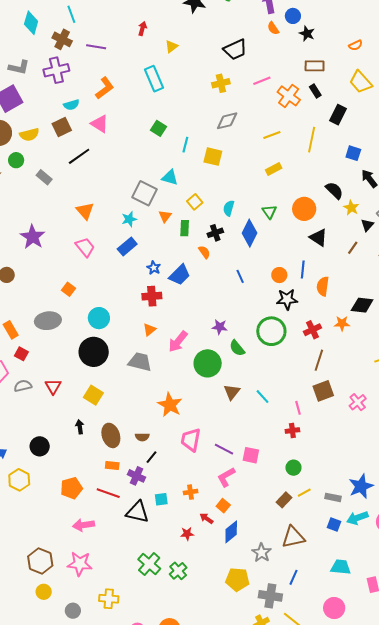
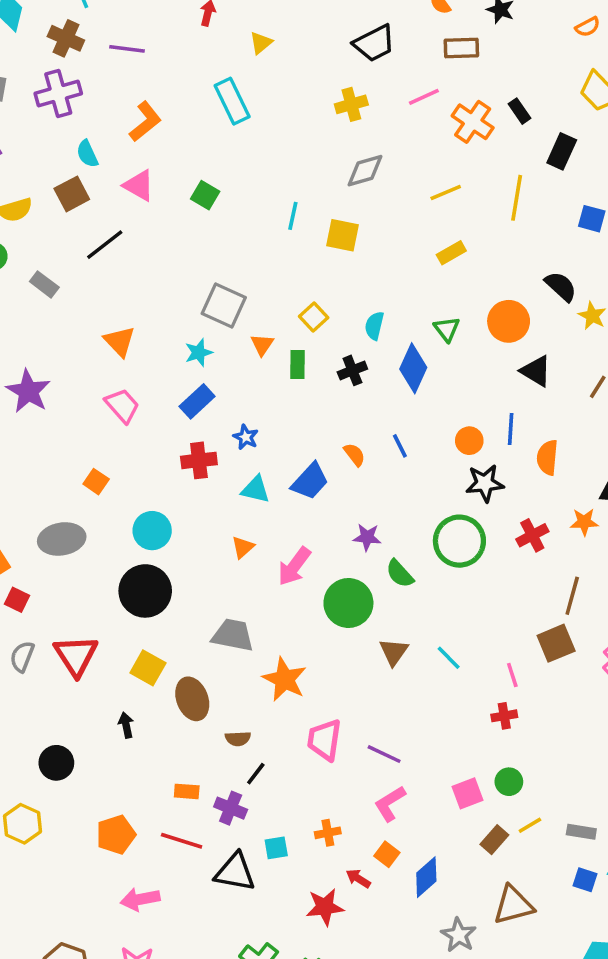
brown rectangle: (315, 66) -> (461, 48), moved
cyan semicircle: (71, 105) -> (87, 154), turned 84
green square: (158, 128) -> (205, 195), moved
cyan triangle: (170, 177) -> (256, 490), moved
orange semicircle: (204, 252) -> (355, 455), moved
blue trapezoid: (180, 275) -> (310, 481), moved
red cross: (152, 296) -> (199, 460), moved
brown line: (319, 360) -> (572, 596), moved
gray trapezoid: (140, 362) -> (233, 635), moved
gray semicircle: (23, 386) -> (22, 657), turned -54
red triangle: (53, 386) -> (76, 656), size x1.5
brown ellipse: (111, 435) -> (192, 699), moved
pink square: (251, 455) -> (468, 793), moved, turned -30
blue diamond: (231, 532) -> (426, 877), moved
red star: (187, 534) -> (325, 907), size x1.5

